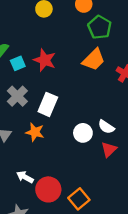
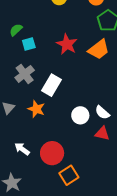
red star: (45, 60) -> (67, 44), moved
red triangle: (109, 149) -> (102, 133), turned 49
red circle: (48, 189) -> (52, 153), moved

